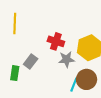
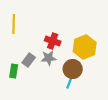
gray star: (66, 59) -> (49, 58), moved
brown circle: (87, 79) -> (73, 69), moved

